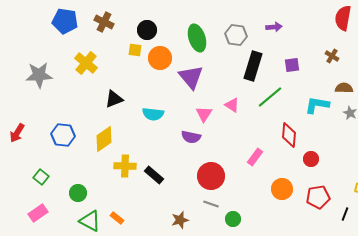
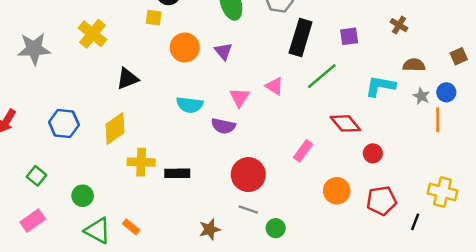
orange circle: (160, 58) -> (185, 47), moved
purple triangle: (191, 77) -> (223, 51), size x0.6
cyan semicircle: (153, 114) -> (190, 105), moved
red diamond: (289, 135) -> (345, 123), turned -45
black rectangle: (154, 175) -> (177, 173), turned -42

